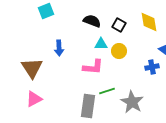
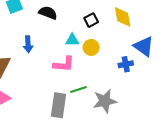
black semicircle: (92, 21) -> (48, 13), moved
black square: (119, 25) -> (91, 20), turned 32
gray star: (132, 102) -> (105, 101), turned 30

